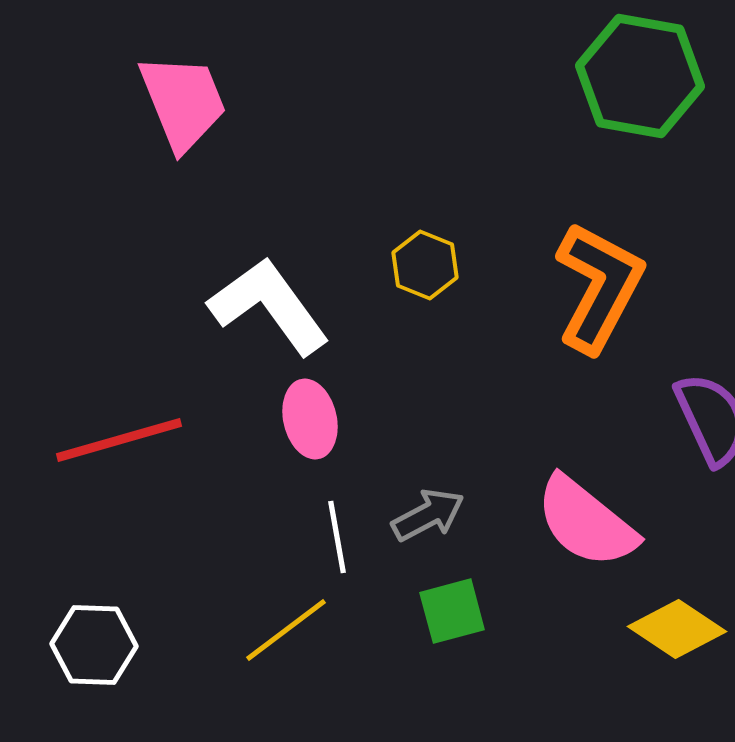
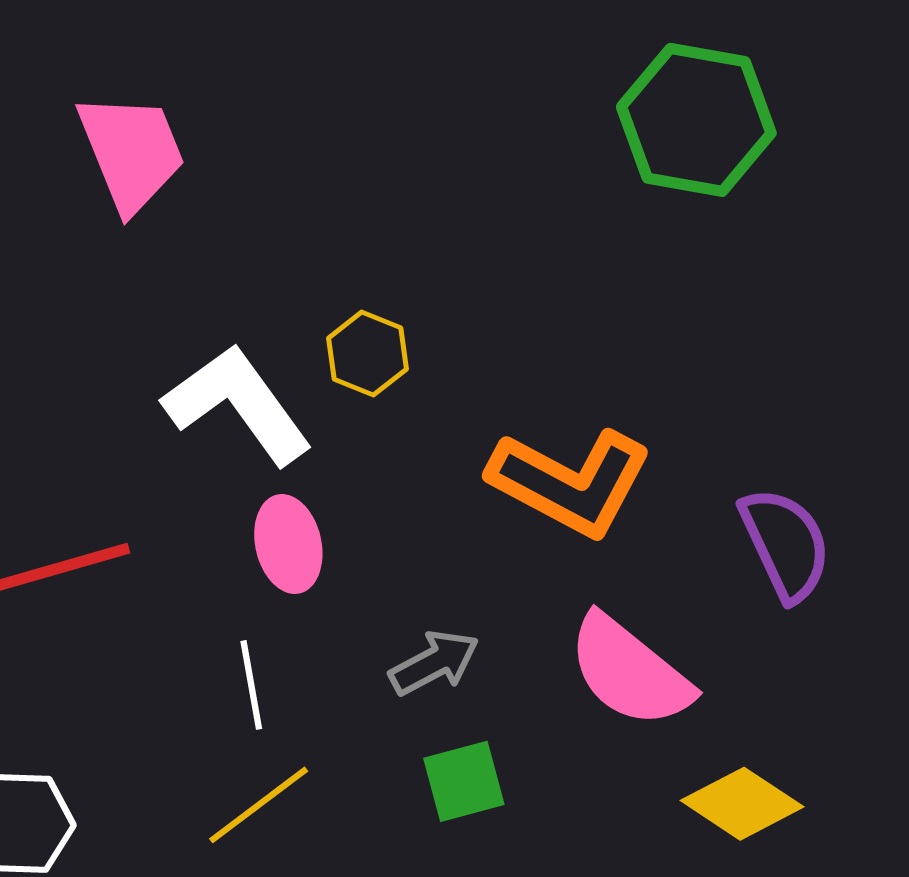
yellow hexagon: (425, 265) -> (367, 354), moved
orange L-shape: (599, 287) -> (570, 482), moved, turned 90
white line: (337, 537) -> (251, 685), moved

